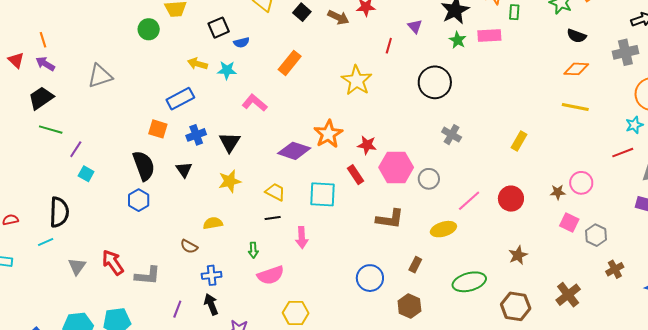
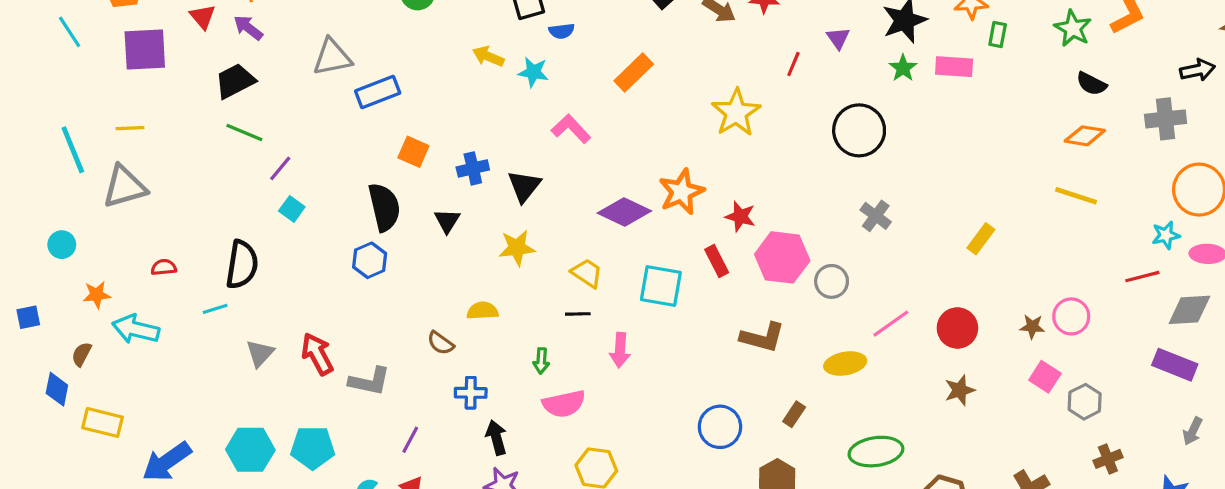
blue rectangle: (180, 99) -> (378, 92), moved
brown star: (518, 255) -> (960, 390), moved
black arrow: (211, 304) -> (496, 437), moved

